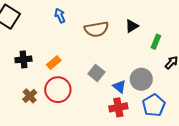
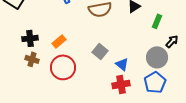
gray circle: (141, 79) -> (157, 57), moved
brown cross: (30, 96) -> (32, 59), moved, turned -32

